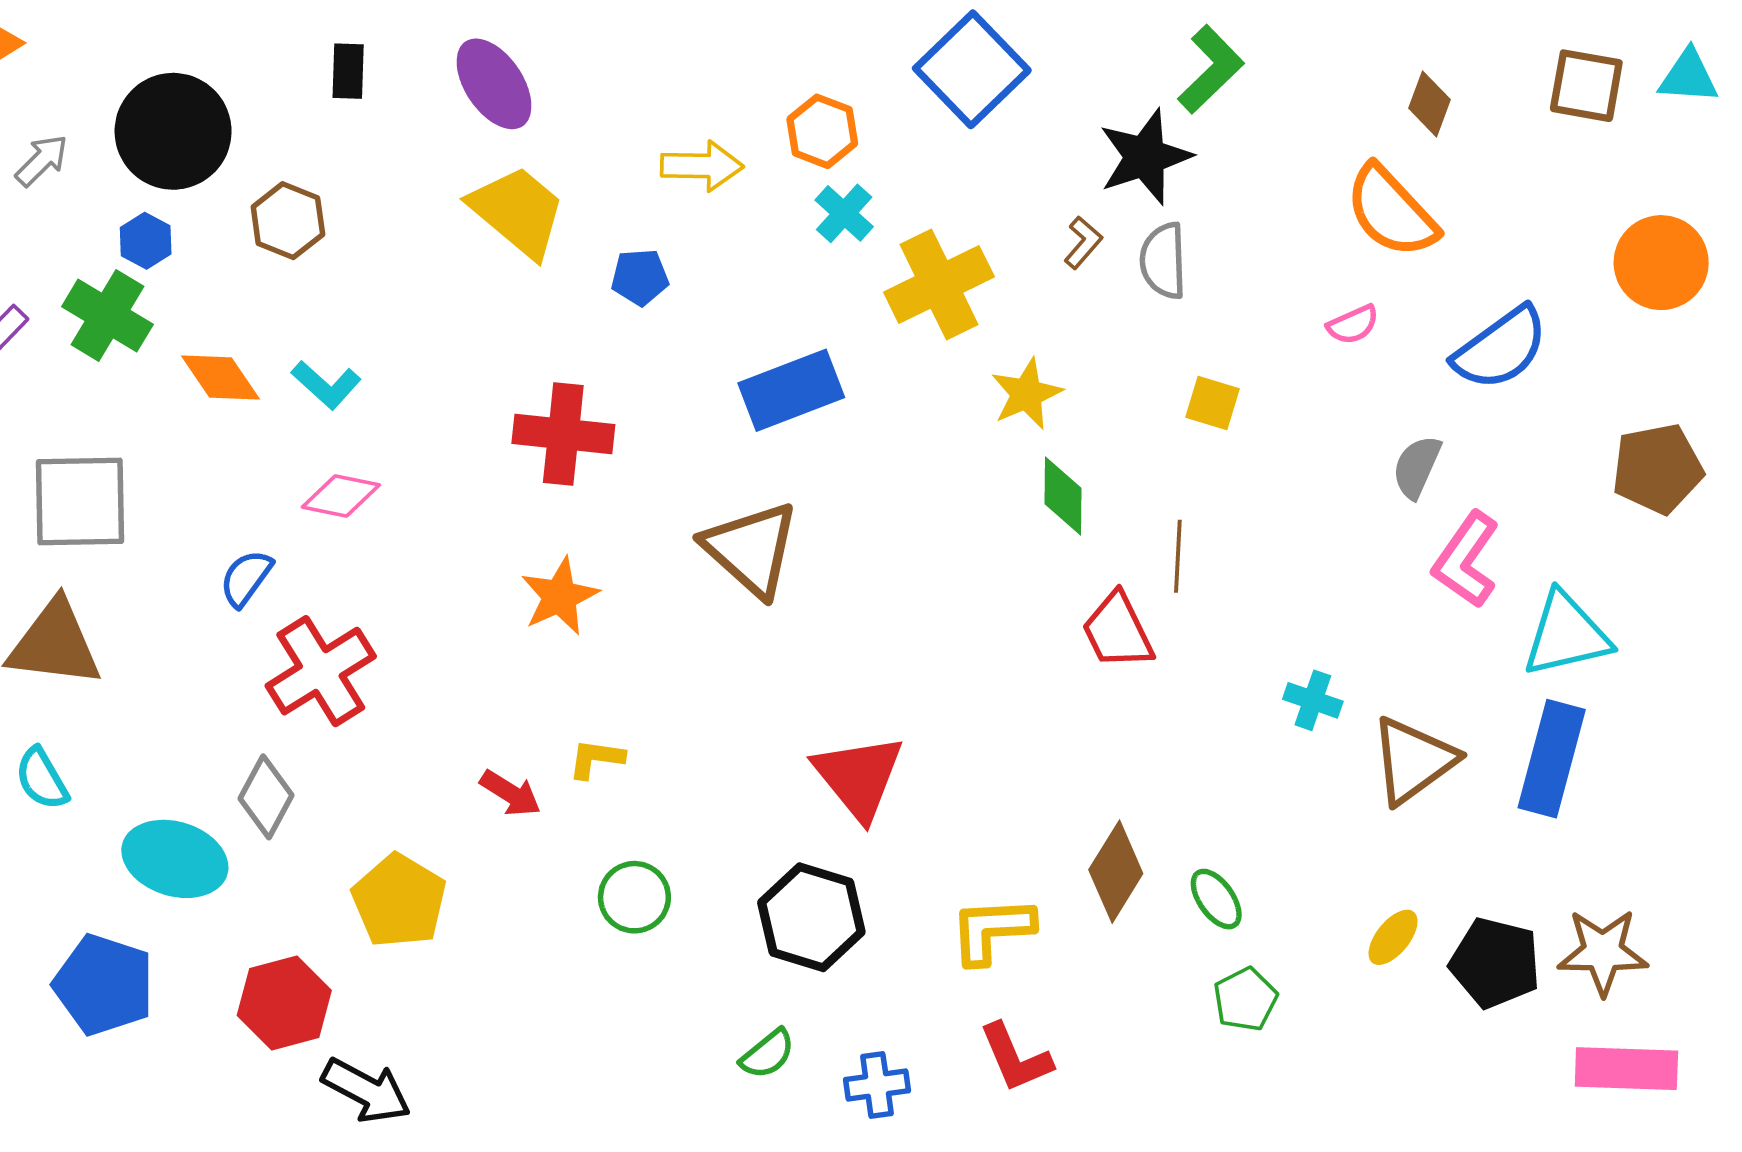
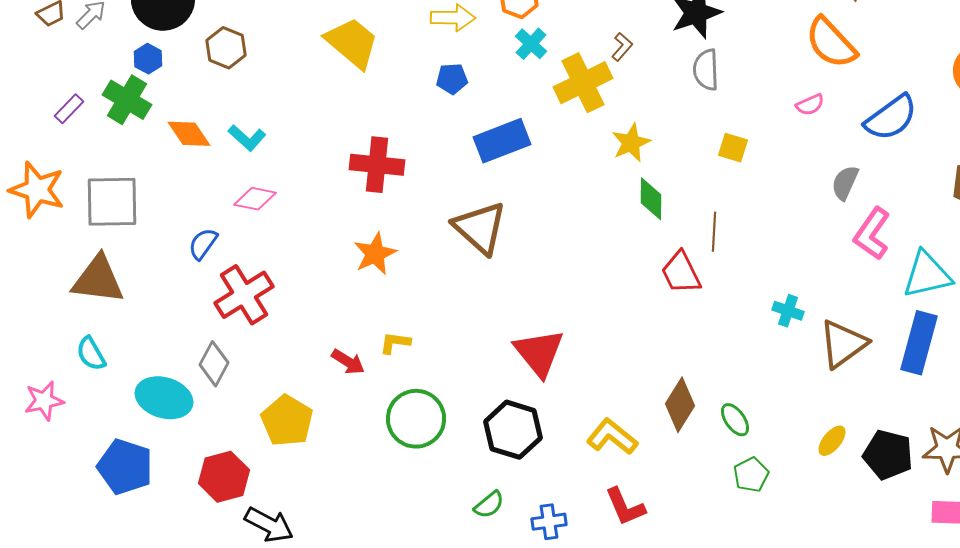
brown L-shape: (1083, 243) -> (622, 47), moved
blue pentagon: (640, 277) -> (452, 79), moved
green circle: (634, 897) -> (416, 419), size x1.5
yellow L-shape: (992, 930) -> (612, 437), turned 42

